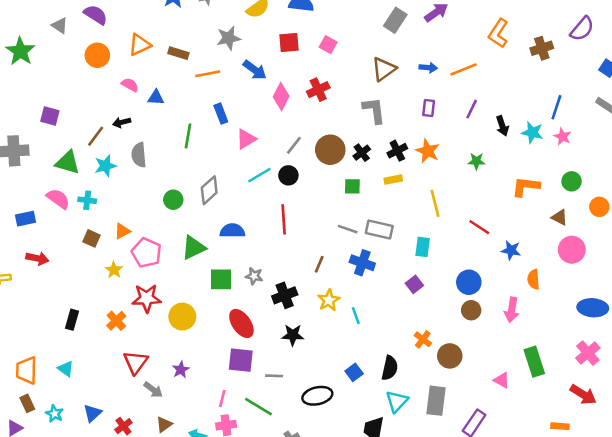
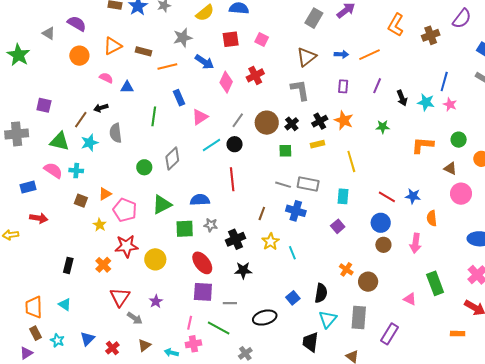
red line: (479, 227) -> (387, 197), moved
blue semicircle: (232, 231) -> (200, 200), moved

